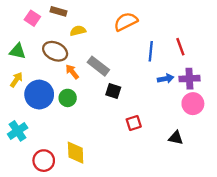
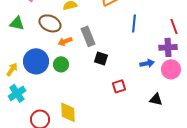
red line: (180, 47) -> (174, 26), moved
gray rectangle: (98, 66) -> (88, 36), turned 30
orange arrow: (72, 72) -> (65, 41), turned -72
blue arrow: (166, 79) -> (147, 63), moved
yellow arrow: (16, 80) -> (12, 69), moved

